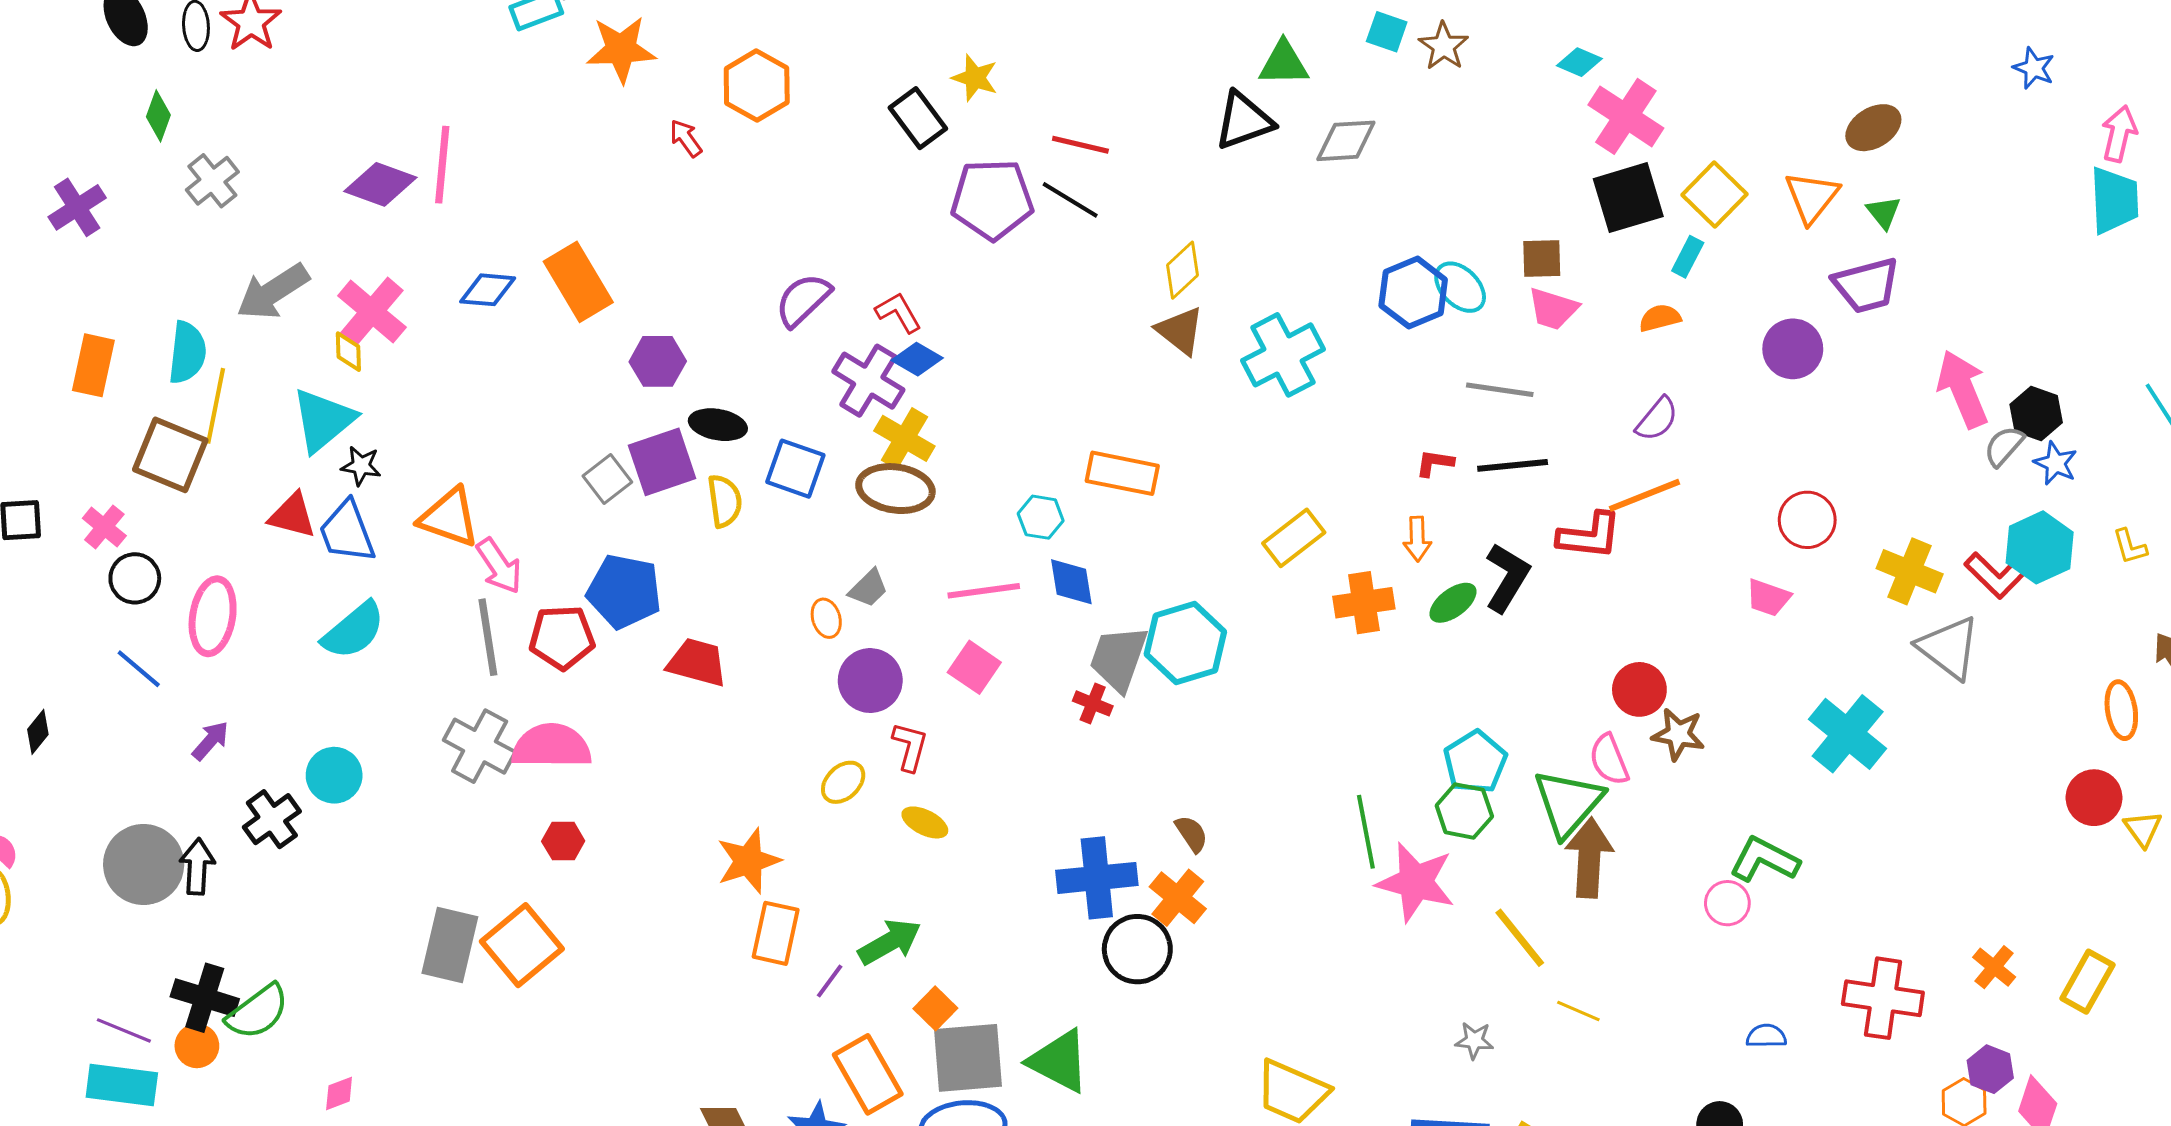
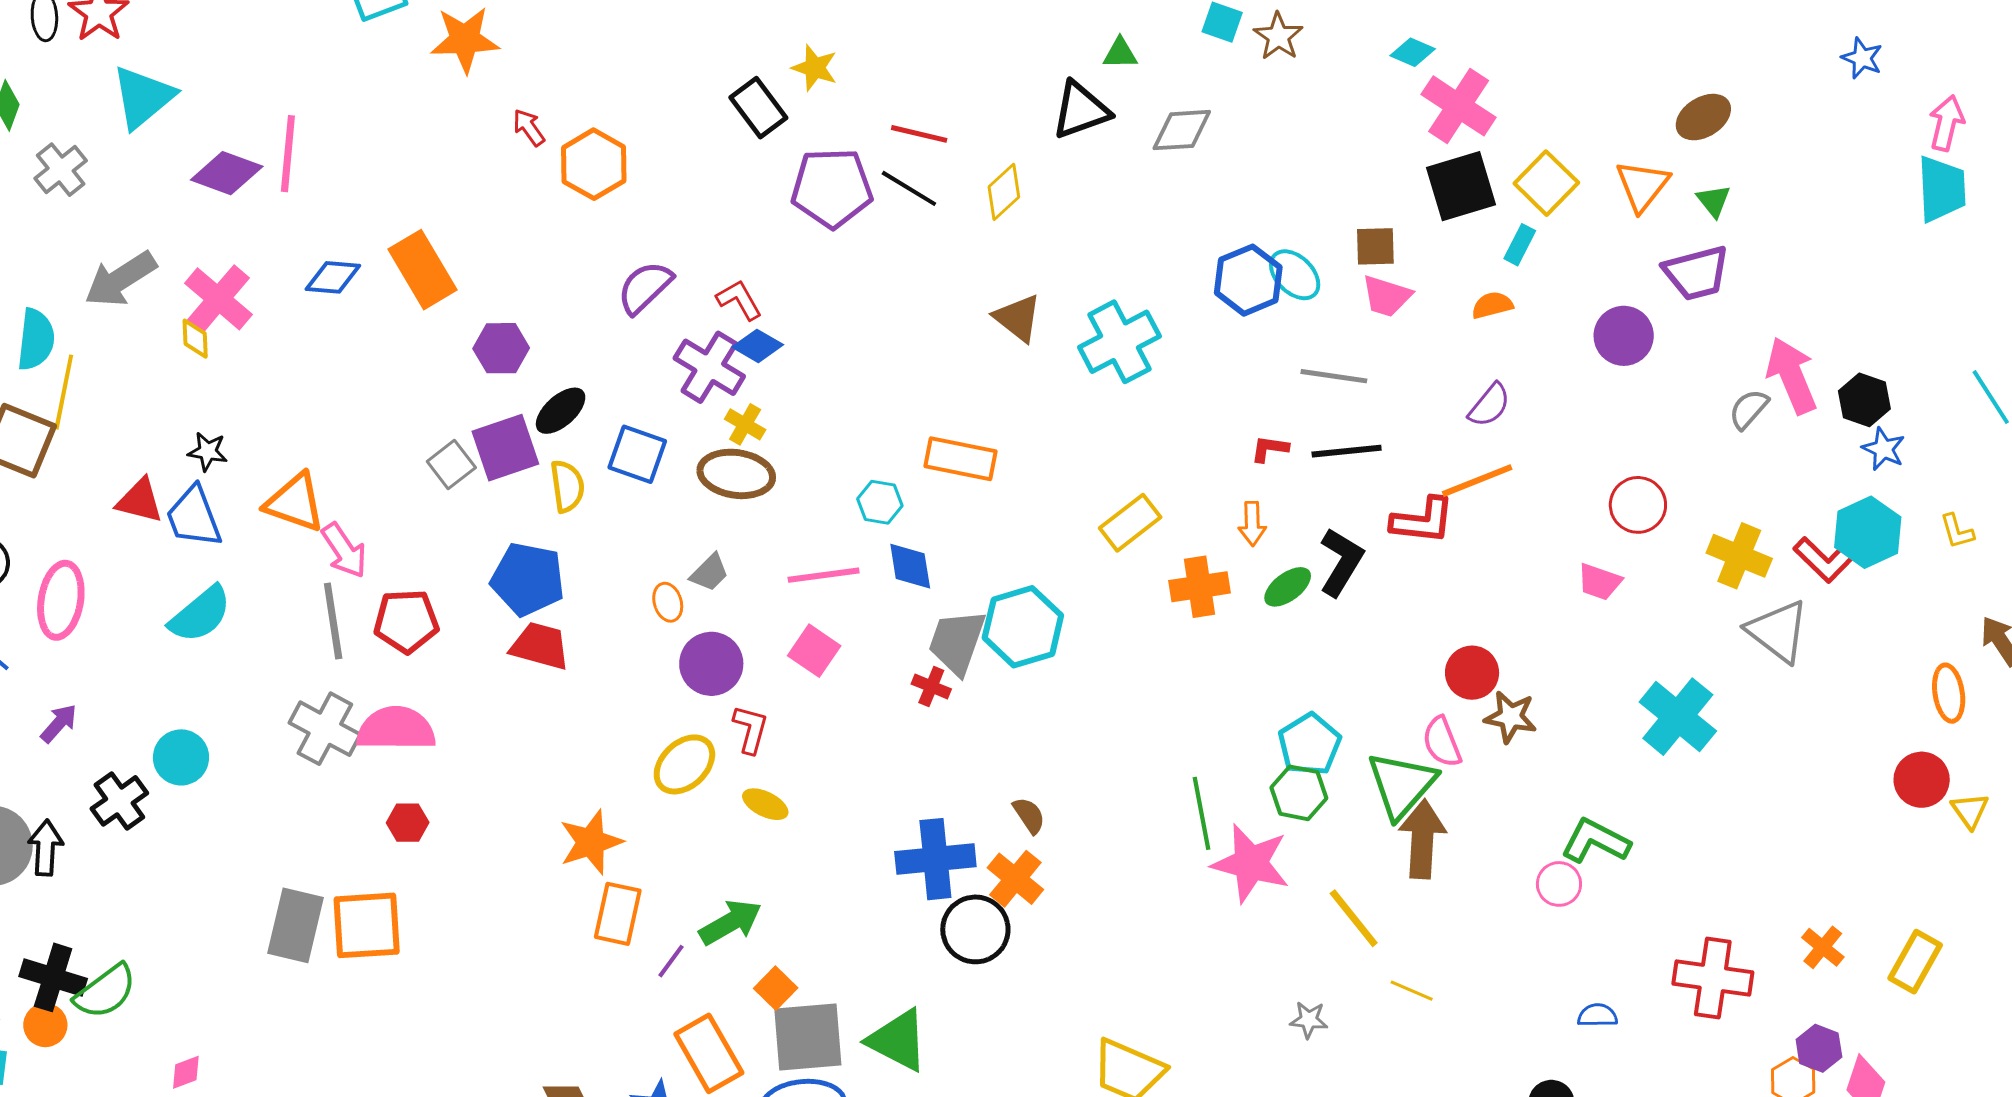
green triangle: (1284, 63) -> (1120, 53), size x0.7
orange hexagon: (757, 86) -> (594, 164), moved
yellow diamond: (1183, 270) -> (1004, 192), moved
cyan triangle: (323, 420) -> (143, 97), moved
black ellipse: (718, 425) -> (561, 411), turned -52
yellow cross: (904, 438) -> (745, 424), size x0.7
gray semicircle: (2004, 446) -> (1749, 409), moved
blue pentagon: (624, 591) -> (528, 579), moved
yellow ellipse: (843, 782) -> (684, 764), size x1.4
orange square: (522, 945) -> (367, 925), turned 36

